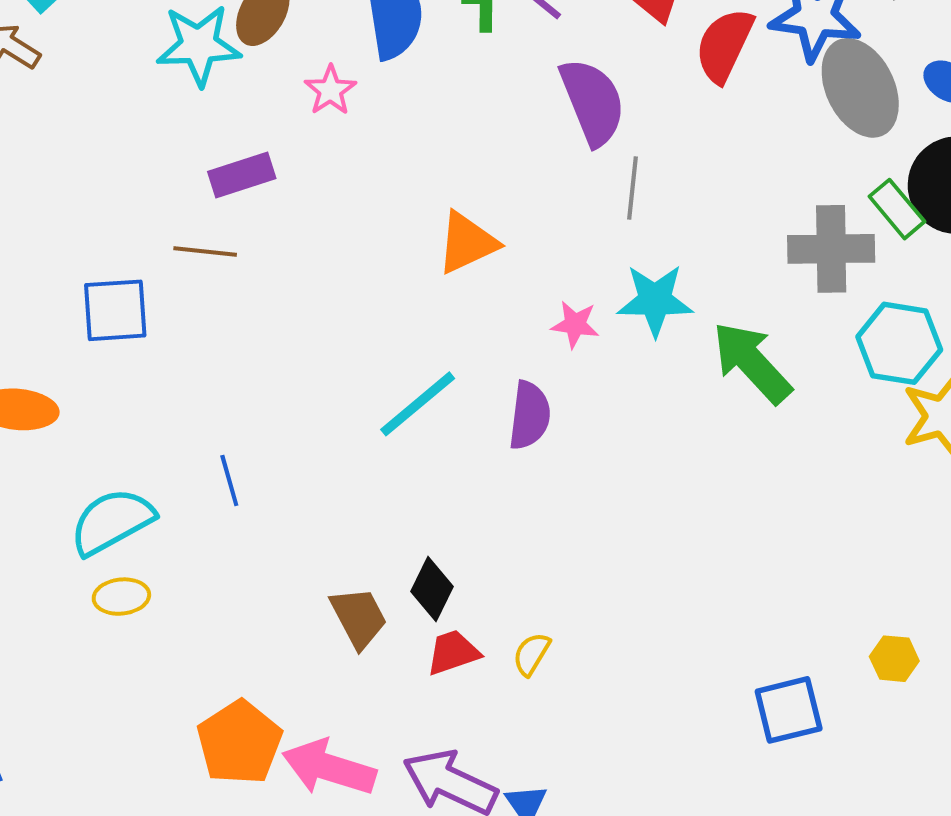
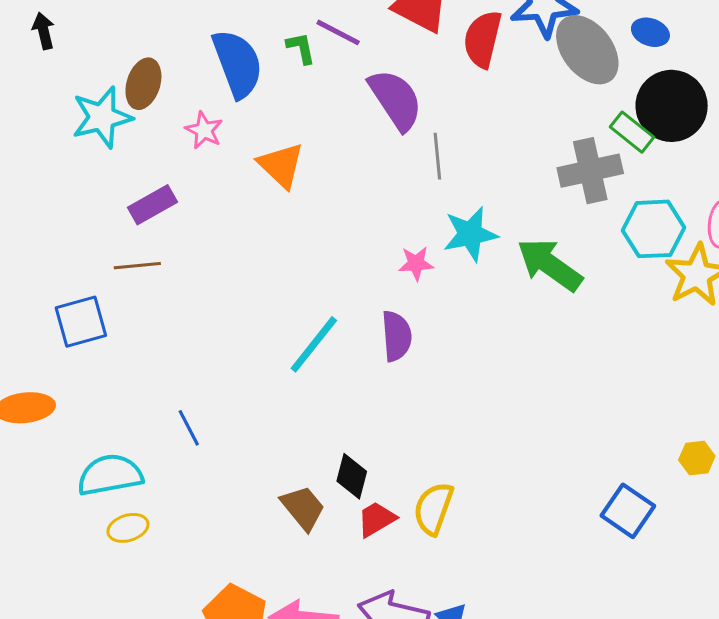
orange triangle: (467, 243) -> (281, 165), moved, turned -40
cyan semicircle: (112, 522) -> (110, 475), turned 30
yellow semicircle: (531, 654) -> (433, 509), size x1.6
blue square: (789, 710) -> (628, 511), turned -30

